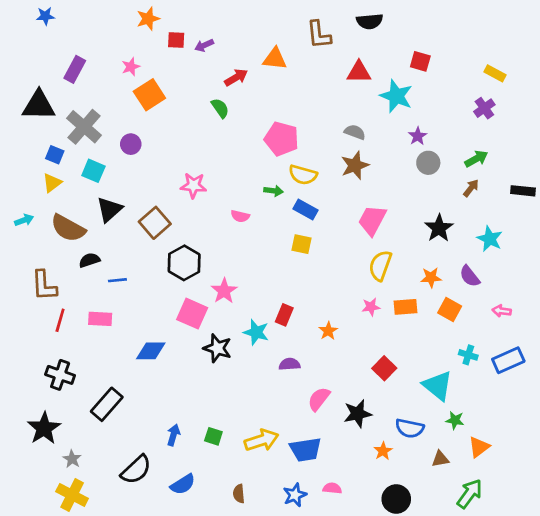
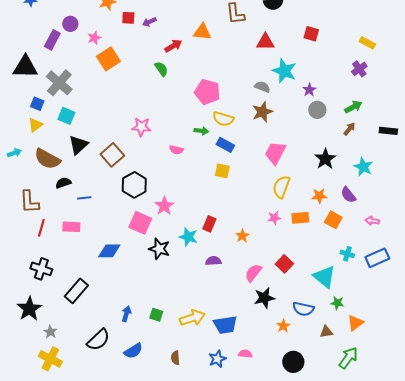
cyan star: (396, 96) -> (284, 71), moved
purple circle: (131, 144) -> (70, 24), moved
pink semicircle: (319, 399) -> (253, 273), moved

